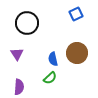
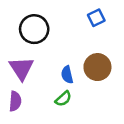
purple triangle: (17, 54) -> (21, 68), size x1.5
purple semicircle: (19, 87) -> (15, 101), moved

